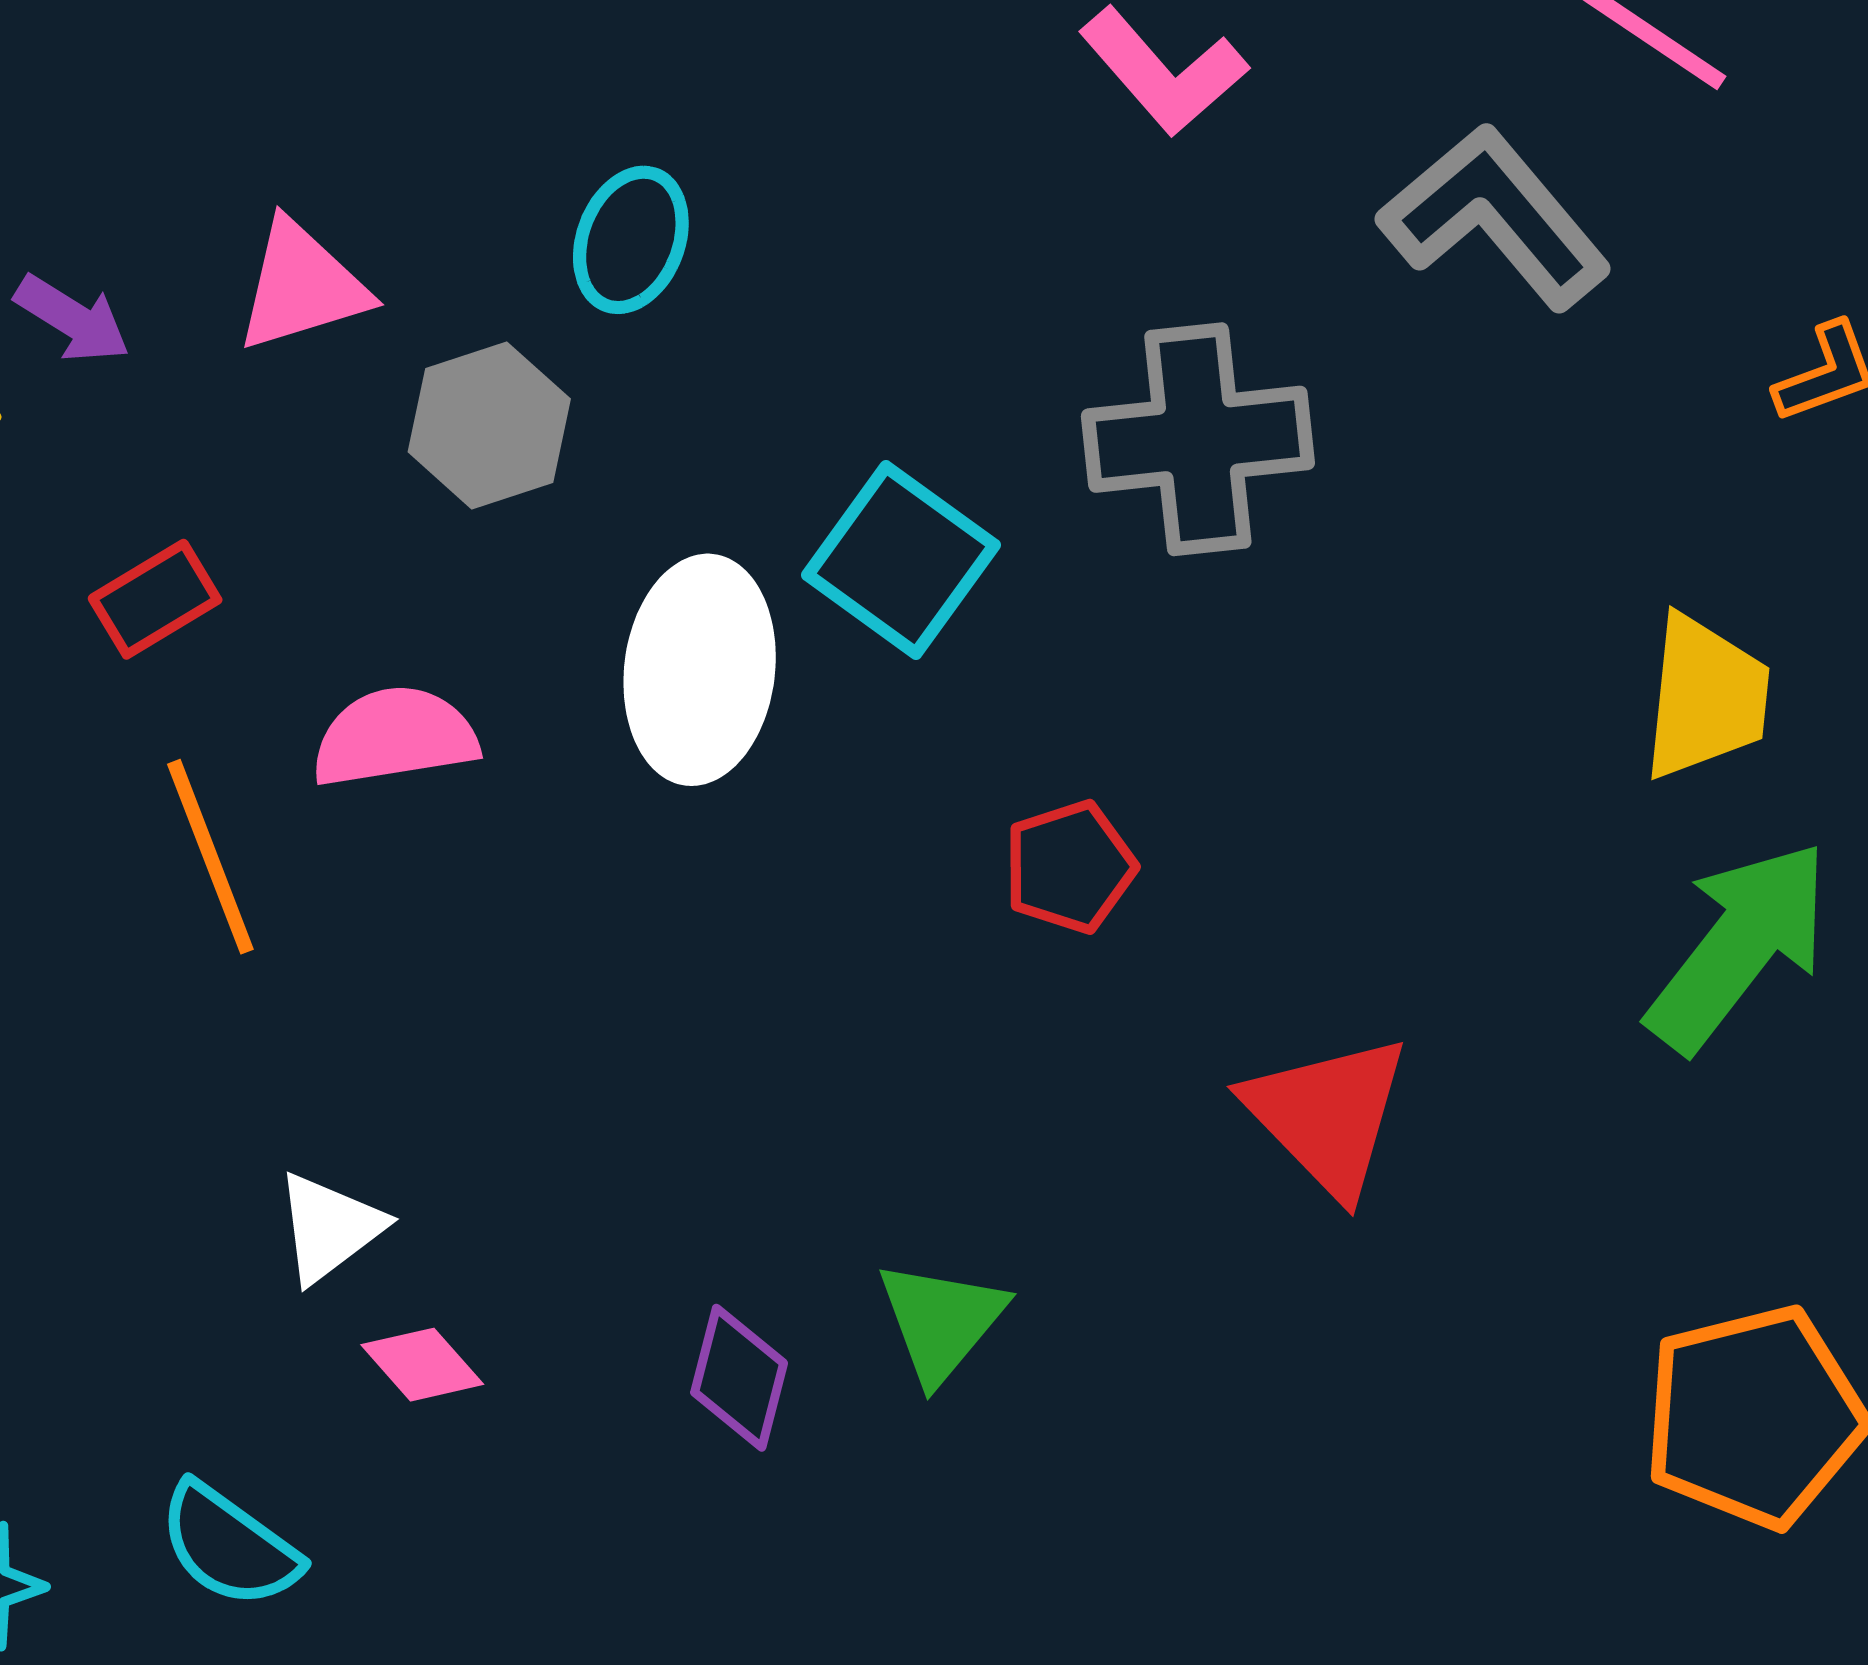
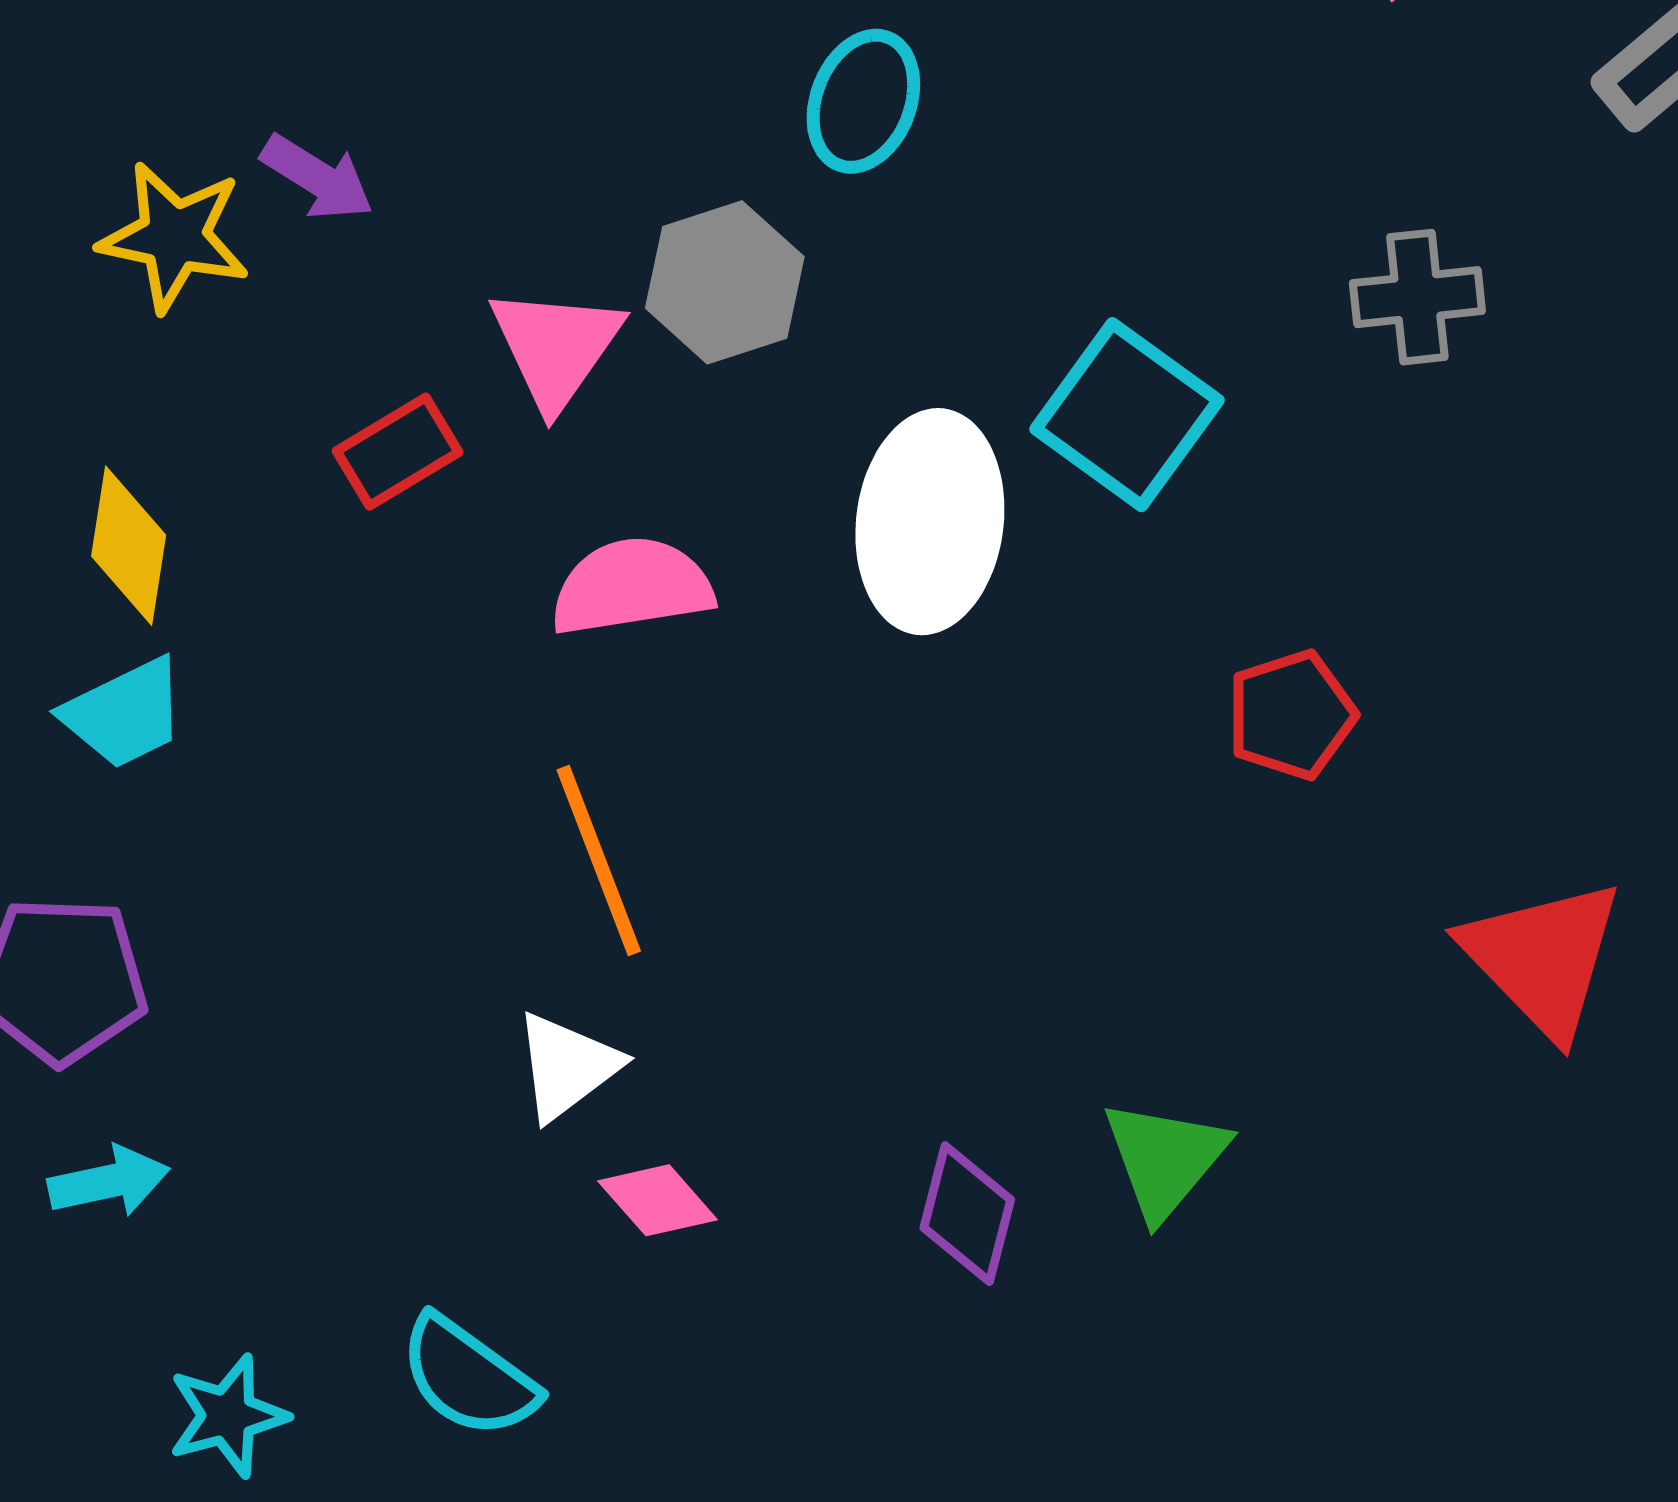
pink triangle: (302, 286) -> (556, 347), moved, turned -38
gray cross: (1198, 439) -> (1417, 297), size x0.6
orange line: (210, 857) -> (599, 861), moved

